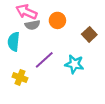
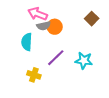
orange circle: (57, 20) -> (55, 27), moved
brown square: (89, 34) -> (92, 19), moved

